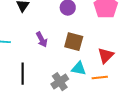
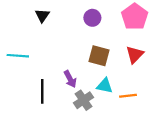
purple arrow: (42, 40) -> (70, 79), moved
red triangle: (106, 56) -> (135, 55), moved

